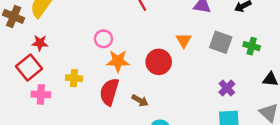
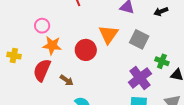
orange triangle: (184, 40) -> (109, 34), size x1.5
green cross: (252, 46) -> (162, 61), moved
purple cross: (227, 88) -> (140, 78), size x1.6

